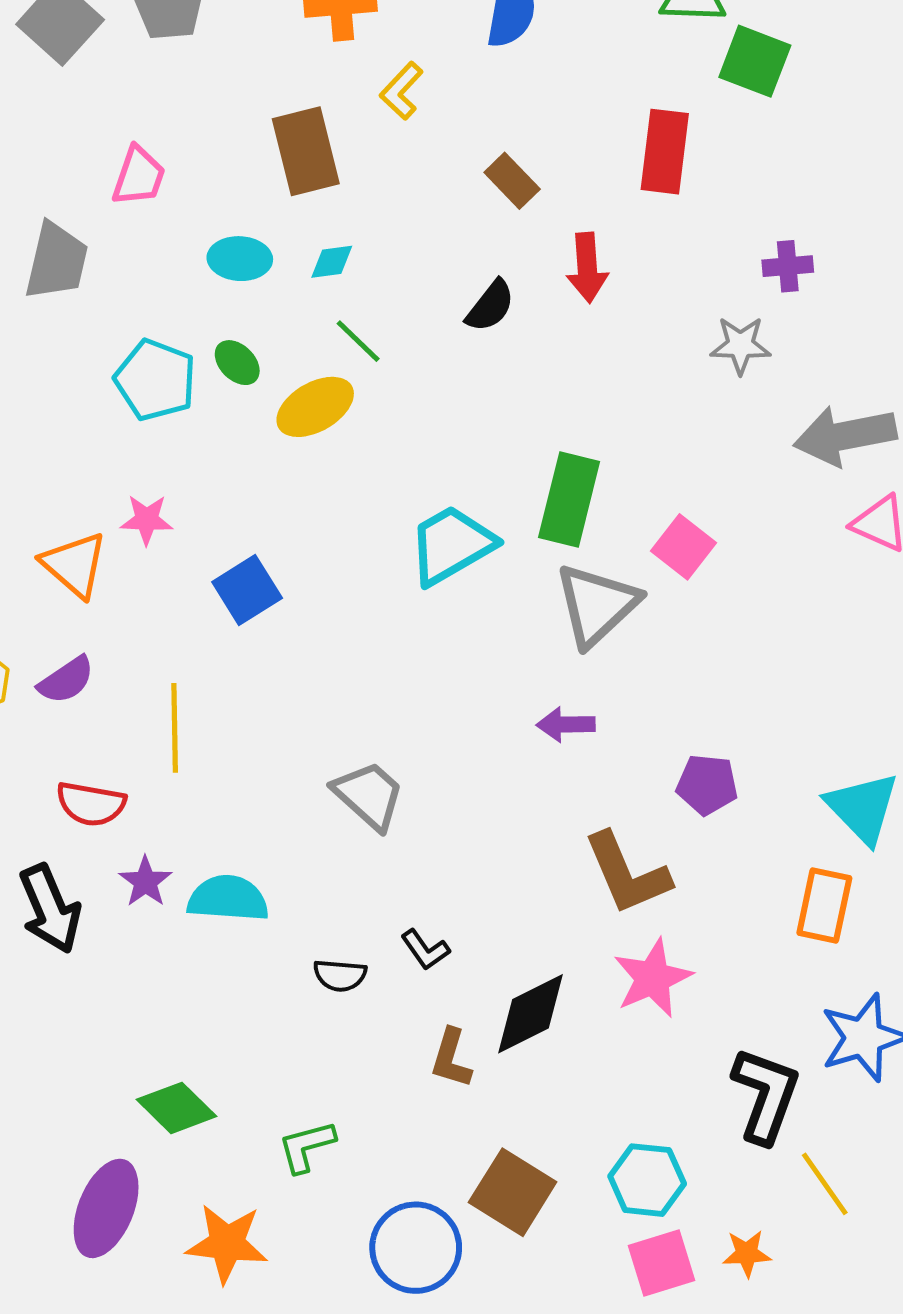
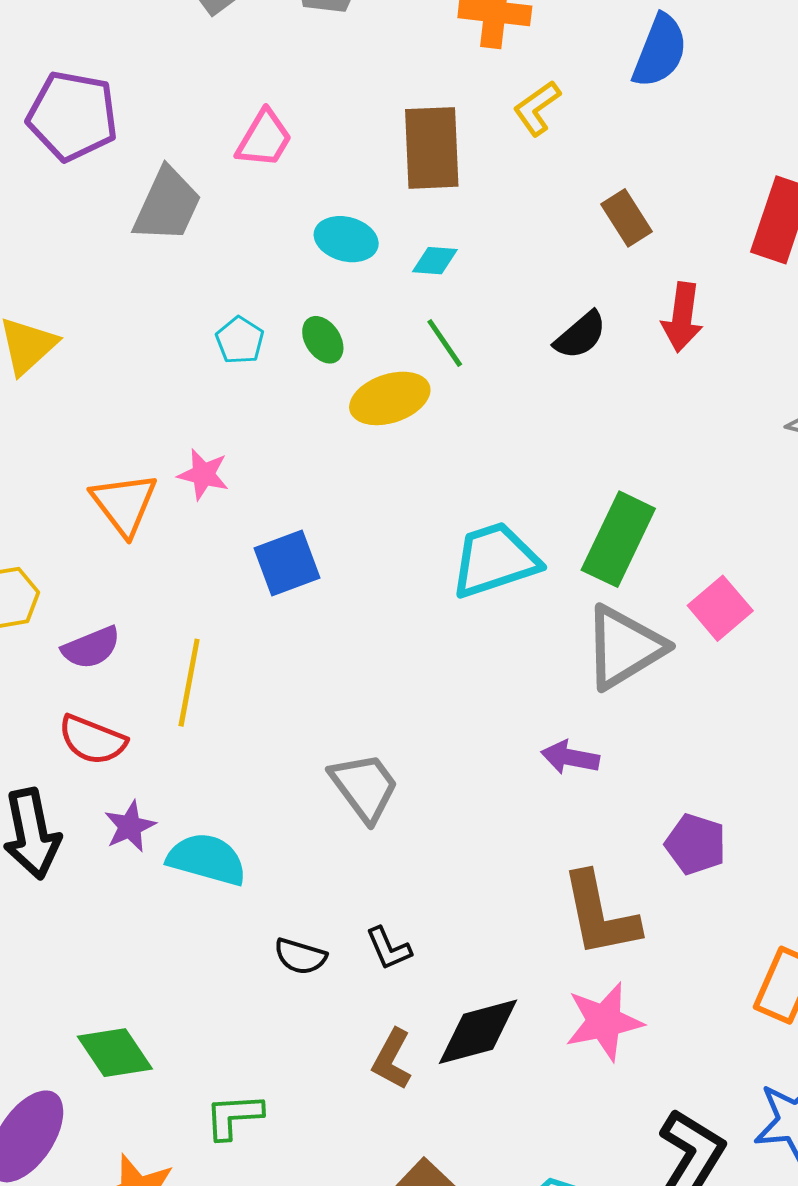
cyan pentagon: (155, 380) -> (240, 340), size x0.6
purple semicircle: (66, 680) -> (91, 648), moved

